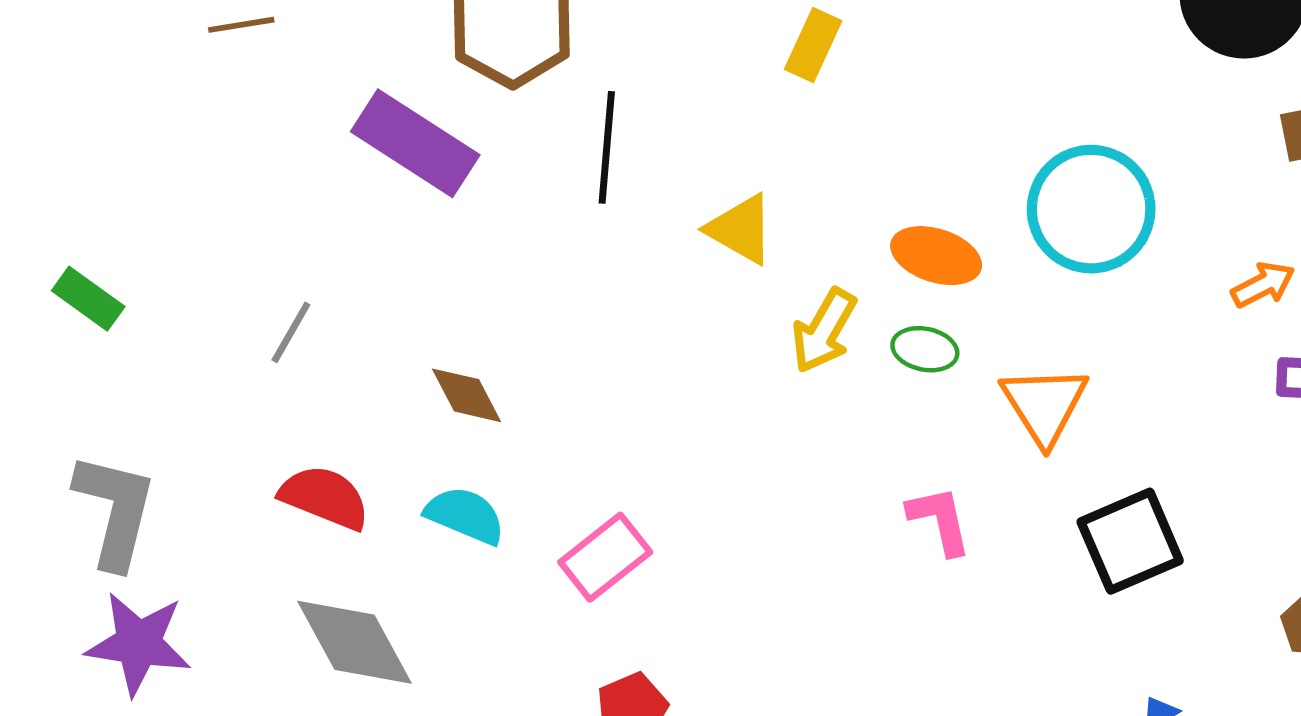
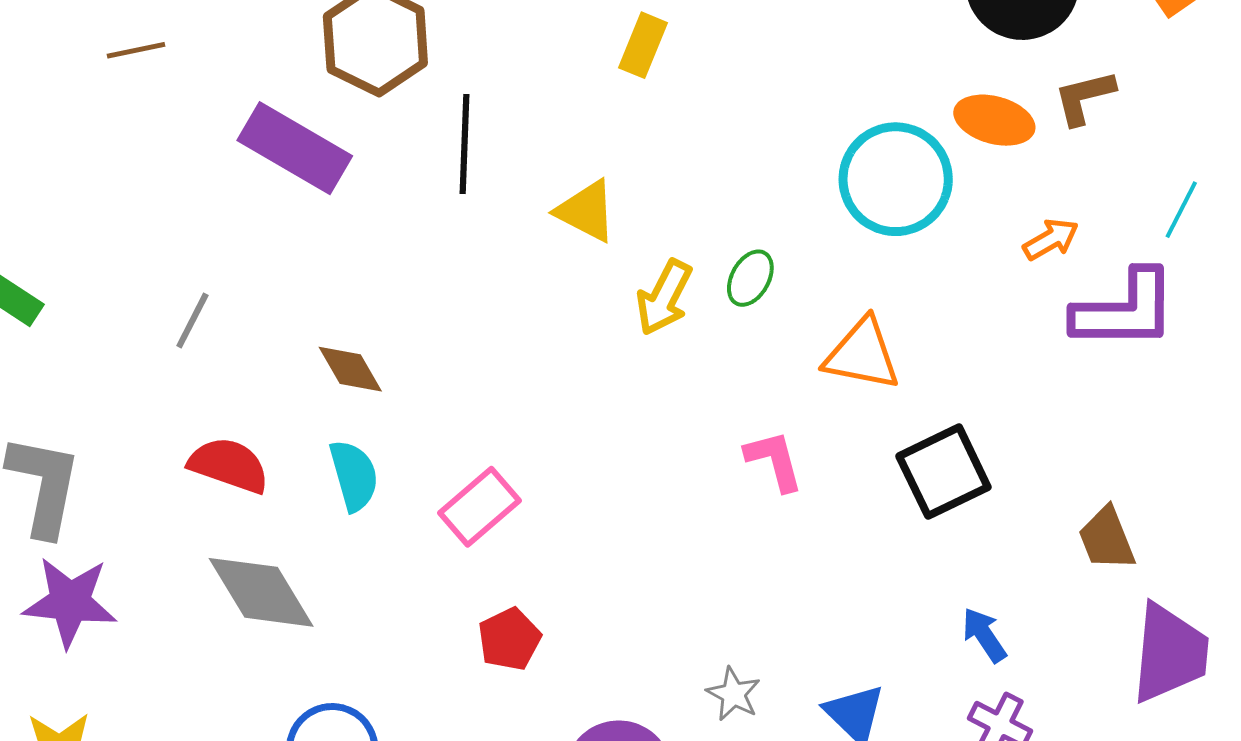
orange ellipse: (936, 256) -> (994, 120), moved
green ellipse: (925, 349) -> (750, 278), moved, turned -70
orange triangle: (1044, 405) -> (862, 354), turned -44
cyan semicircle: (465, 515) -> (354, 475), turned 54

